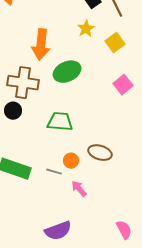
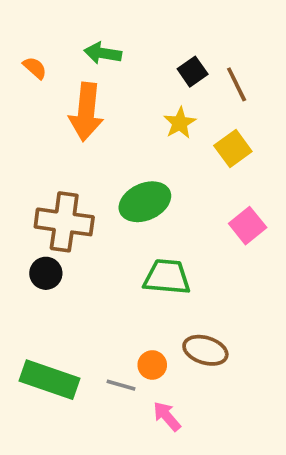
orange arrow: (41, 45) -> (86, 112), moved
green trapezoid: (60, 122) -> (167, 277), moved

